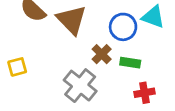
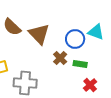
gray cross: (80, 86) -> (25, 83), moved, turned -35
red cross: (145, 93) -> (90, 85), turned -32

